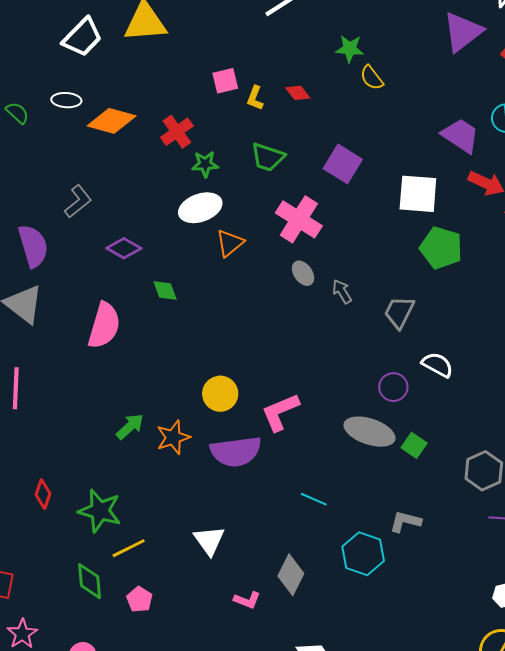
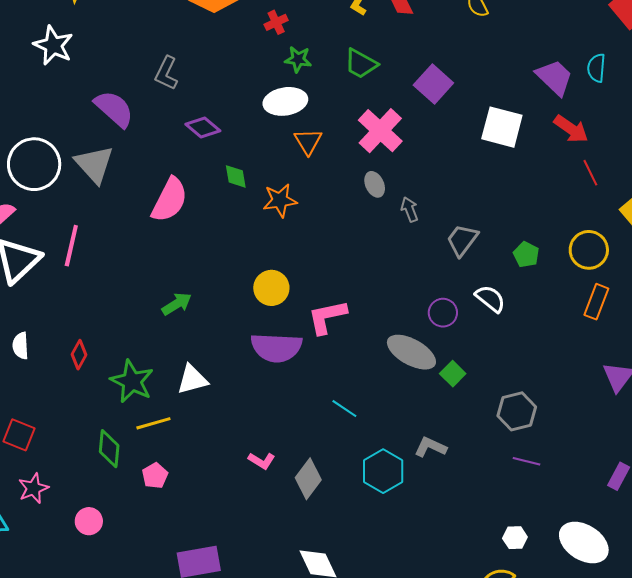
red cross: (177, 132) -> (276, 22), size x0.7
gray L-shape: (78, 201) -> (166, 73), turned 144
orange triangle: (230, 243) -> (308, 142), turned -32
purple semicircle: (33, 246) -> (114, 109), turned -42
green pentagon: (441, 248) -> (526, 255), moved, size x0.6
orange star: (173, 437) -> (280, 200), moved
white triangle: (209, 540) -> (192, 379), moved, turned 40
pink L-shape: (247, 600) -> (262, 461), moved

